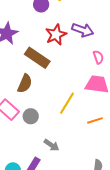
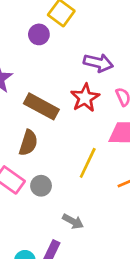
red star: (56, 35) -> (85, 98), moved

